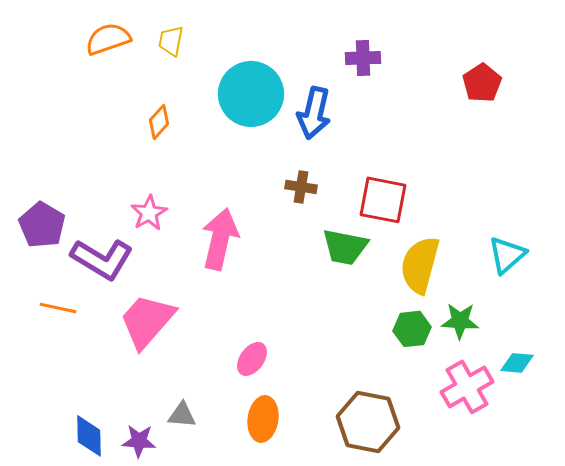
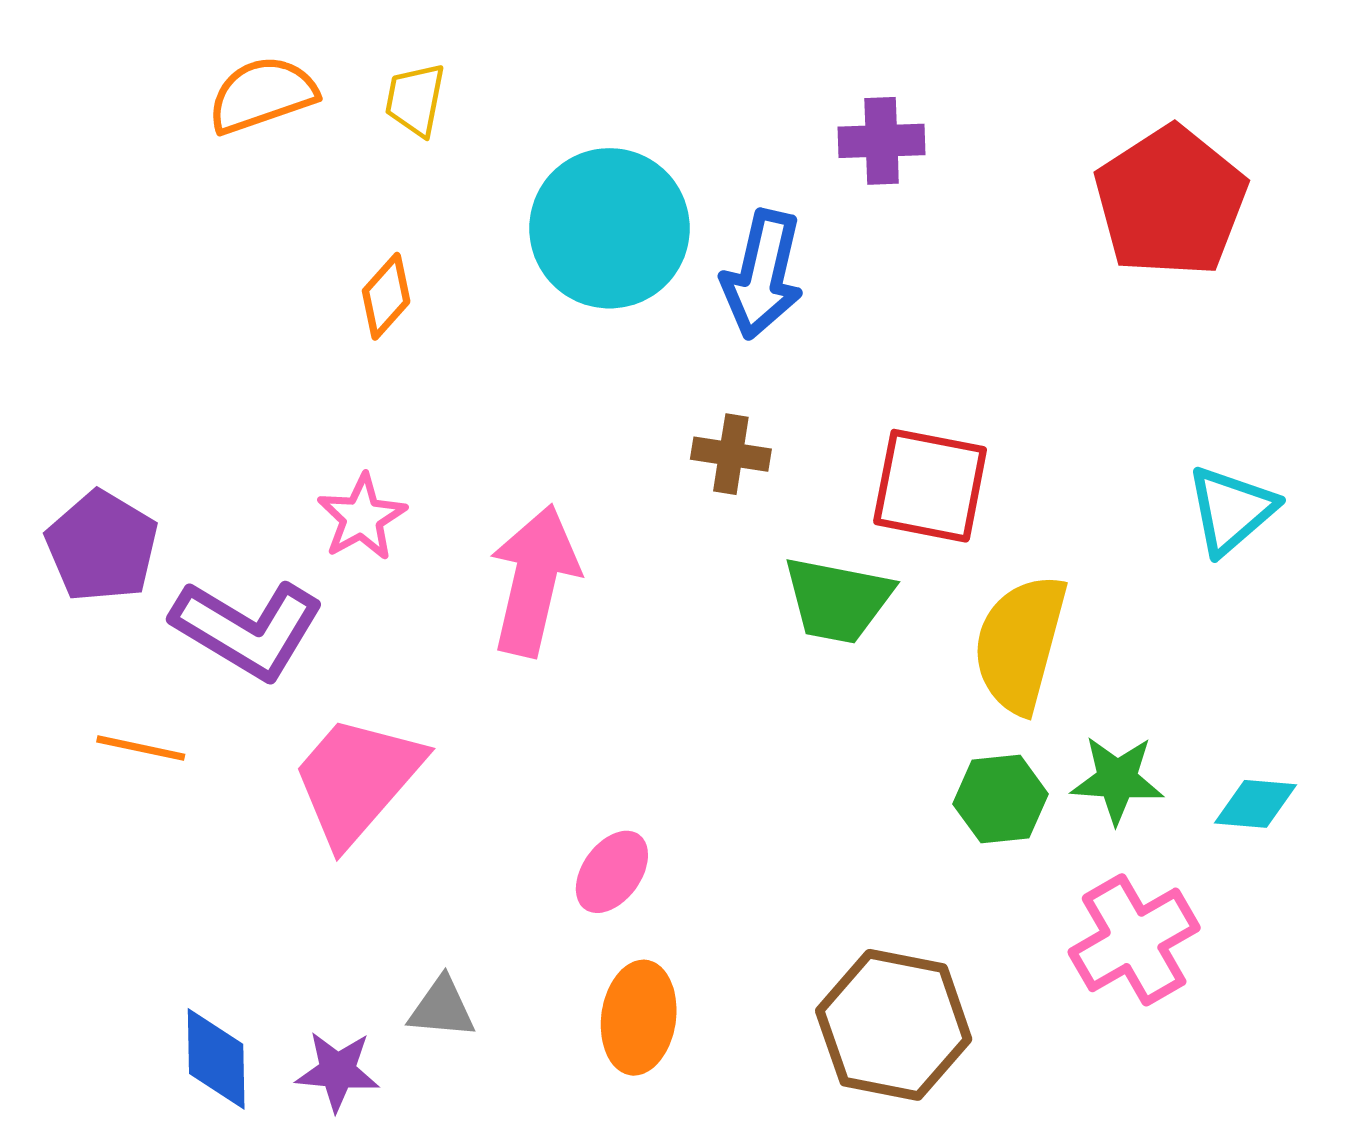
red pentagon: (482, 83) -> (1171, 202), size x1.6
cyan triangle: (507, 255) -> (1231, 510), moved
cyan diamond: (517, 363) -> (1256, 804), moved

